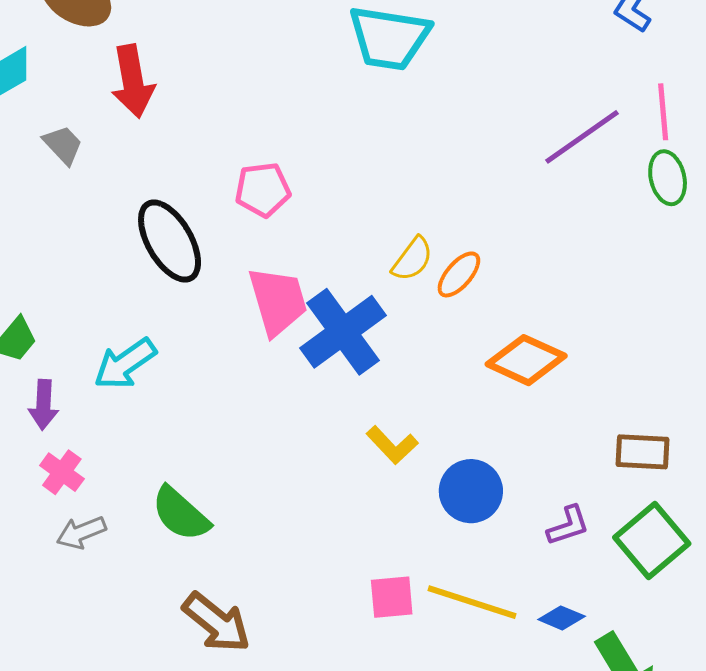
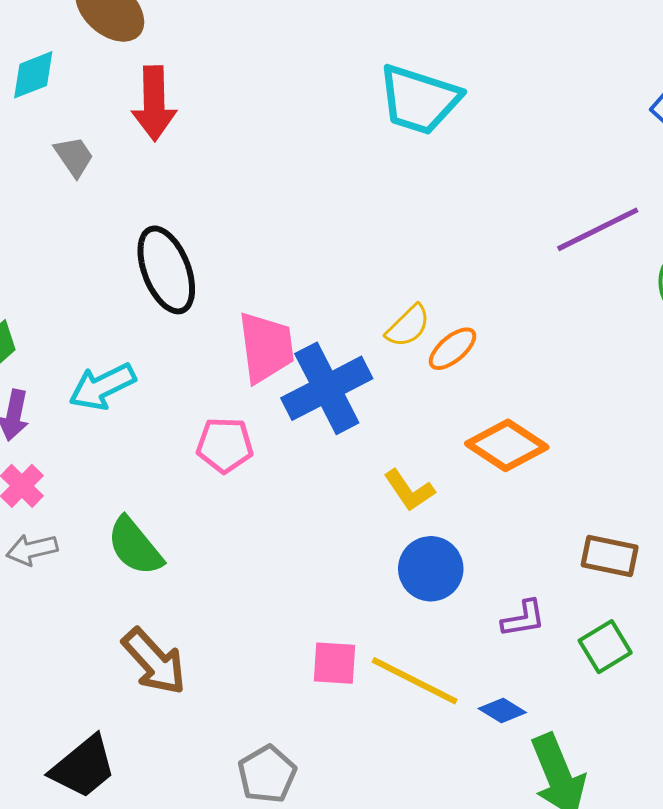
pink pentagon: (263, 190) -> (225, 445), moved
yellow L-shape: (392, 445) -> (409, 490), moved
green square: (652, 541) -> (605, 647), size x0.7

